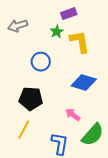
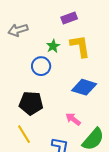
green star: (57, 32) -> (53, 46), moved
yellow line: (24, 130) -> (24, 134), turned -60

